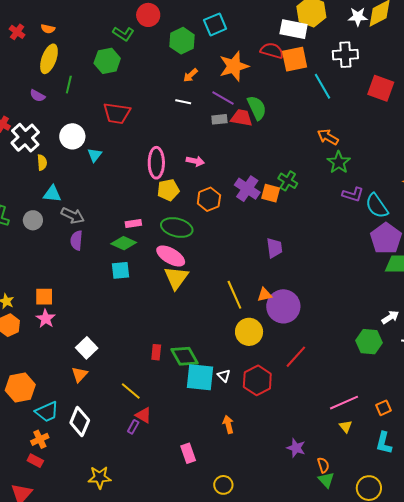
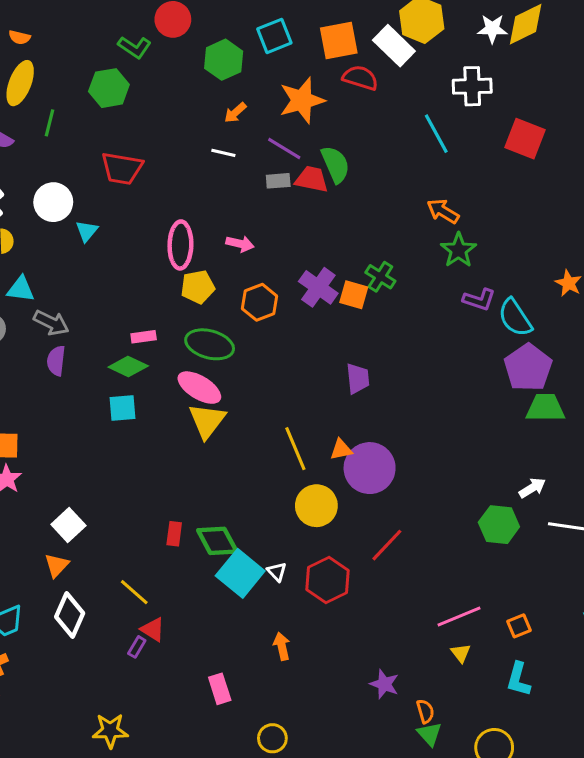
white rectangle: (294, 29) -> (394, 46), turned 32
orange square: (295, 59) -> (339, 41), moved
cyan square: (200, 377) -> (240, 573), turned 32
white diamond: (80, 422) -> (70, 615), moved
yellow star: (100, 477) -> (110, 731), moved

